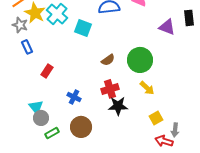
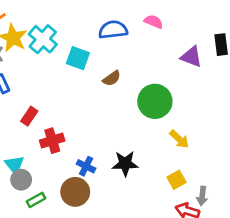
brown semicircle: (108, 60) -> (112, 78), moved
yellow arrow: (147, 88) -> (179, 139), moved
red cross: (110, 89) -> (52, 141), moved
blue cross: (74, 97) -> (86, 166), moved

